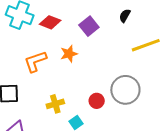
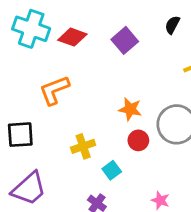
orange star: (69, 54) -> (130, 109), moved, turned 30

